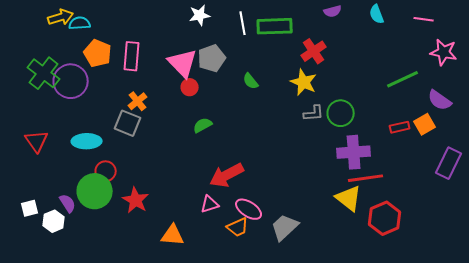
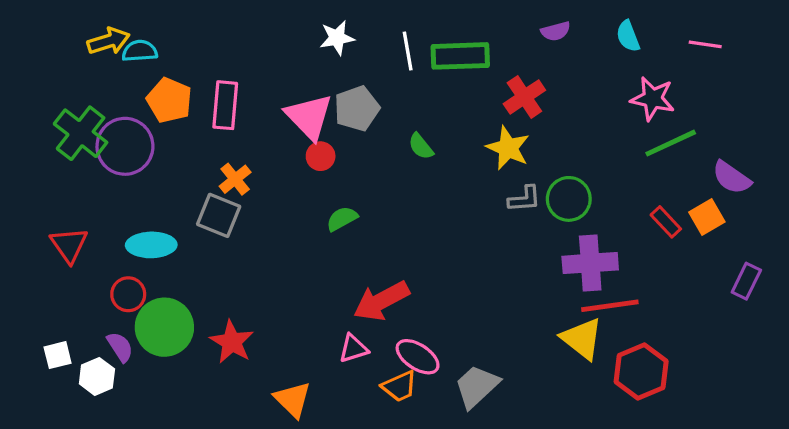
pink star: (444, 52) -> (653, 99), moved
red rectangle: (400, 127) -> (666, 222), turned 60
purple rectangle: (449, 163) -> (746, 281), size x0.7
red circle: (106, 171) -> (128, 294), moved
orange triangle: (173, 235) -> (293, 399), turned 40

